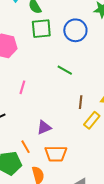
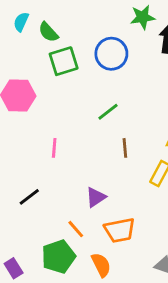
green line: (65, 70) -> (108, 112), turned -56
brown line: (81, 102) -> (125, 148), moved

